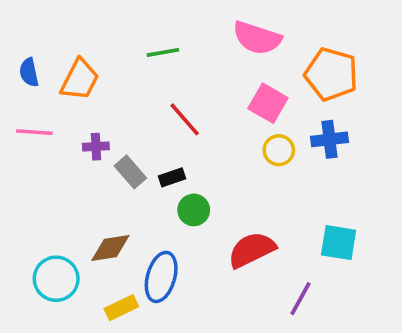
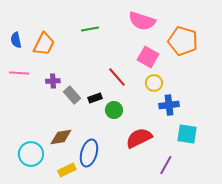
red line: (185, 119) -> (117, 77), moved
blue cross: (329, 139) -> (169, 105), moved
green circle: (194, 210) -> (114, 110), moved

